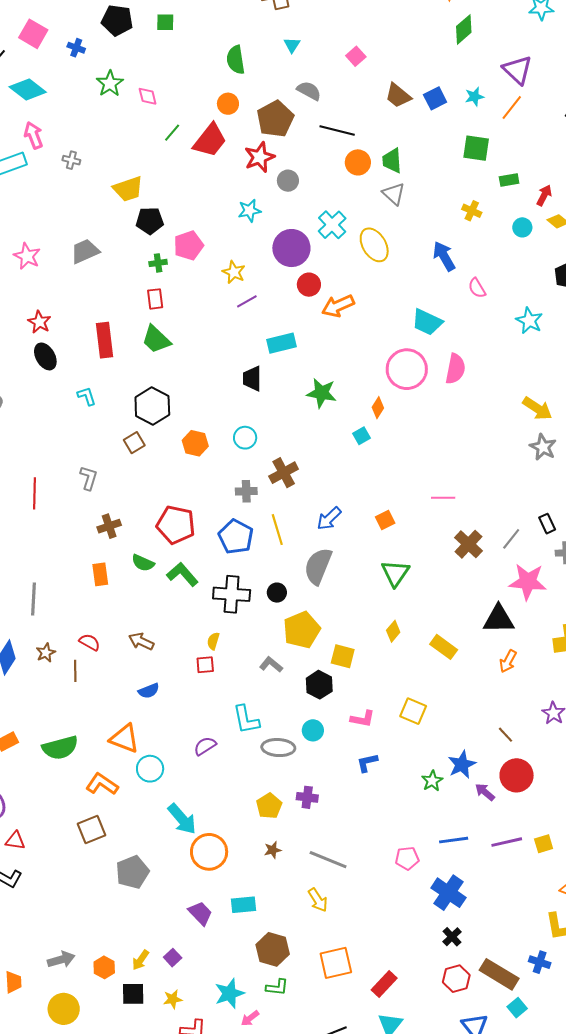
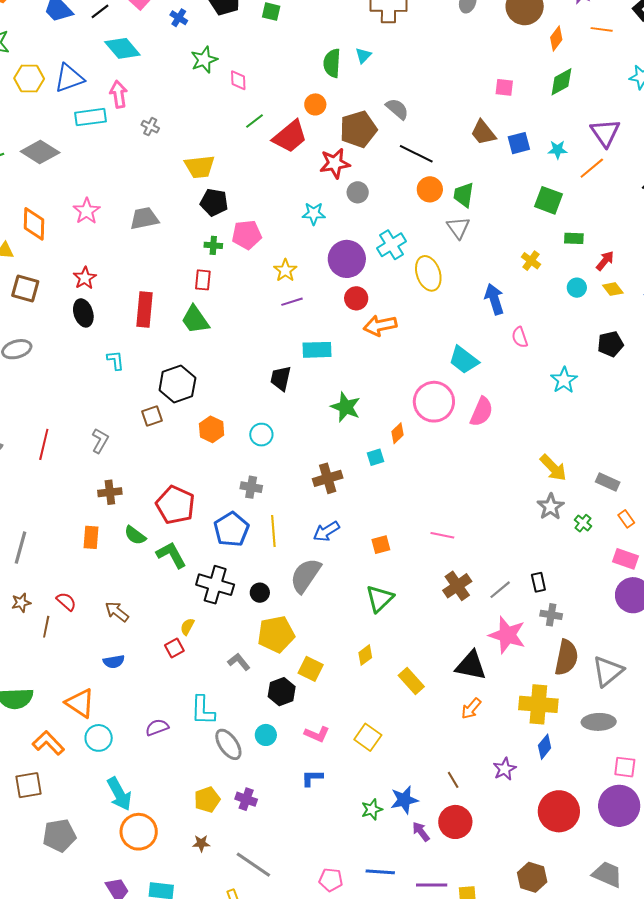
cyan triangle: (292, 45) -> (363, 55), moved
pink square: (356, 56) -> (504, 87), moved, turned 36
brown cross: (284, 473) -> (328, 478), moved
red square: (205, 665) -> (174, 648), turned -36
gray ellipse: (278, 748) -> (228, 744), turned 40

